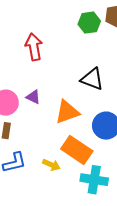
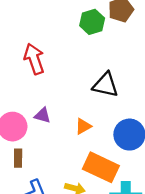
orange triangle: (67, 112) -> (83, 126), size x0.6

